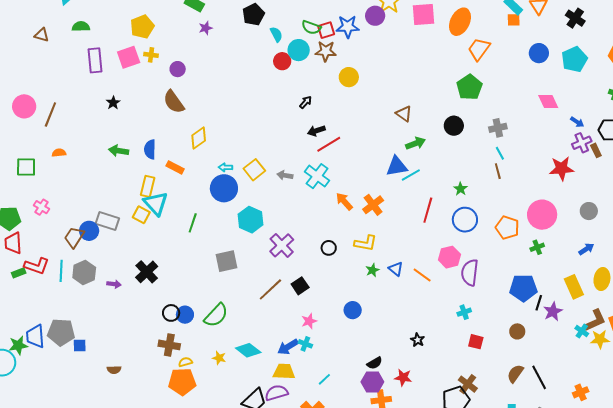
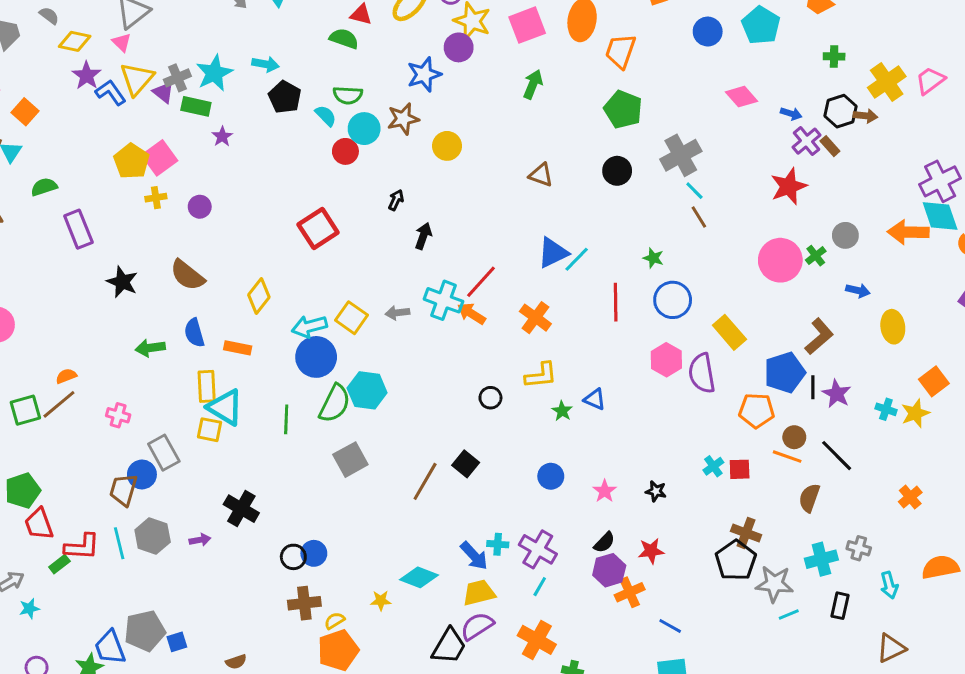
green semicircle: (311, 27) -> (348, 95), moved
red square: (326, 30) -> (318, 228), moved, size x1.5
pink square: (129, 57) -> (160, 158), moved
brown semicircle: (174, 102) -> (187, 275), moved
black star: (113, 103) -> (122, 282), size x1.5
brown line: (50, 115) -> (59, 404), moved, turned 45
gray cross: (498, 128) -> (681, 155), size x1.5
black arrow: (316, 131) -> (423, 236), turned 144
green arrow: (416, 143) -> (533, 84), moved, turned -30
red line: (329, 144) -> (481, 282), moved
cyan arrow: (225, 167) -> (309, 326), size x1.6
orange arrow: (344, 201) -> (471, 314), moved
pink cross: (42, 207) -> (118, 415), moved
gray rectangle: (107, 221) -> (164, 453), turned 60
orange pentagon: (507, 228) -> (757, 411), moved
purple cross: (282, 245) -> (538, 549), moved
green cross: (537, 247) -> (816, 256), moved
blue arrow: (586, 249) -> (858, 291), turned 63
orange line: (422, 275) -> (787, 457), moved
yellow rectangle: (574, 287) -> (729, 332), moved
cyan cross: (464, 312) -> (713, 466), moved
green semicircle: (216, 315) -> (335, 404), moved
brown L-shape: (595, 320) -> (819, 336), moved
pink star: (309, 321) -> (605, 491), moved
blue arrow: (288, 347) -> (474, 556), turned -85
black line: (539, 377) -> (837, 456), moved

